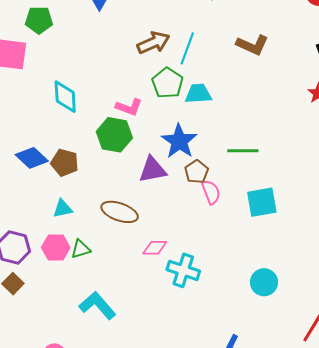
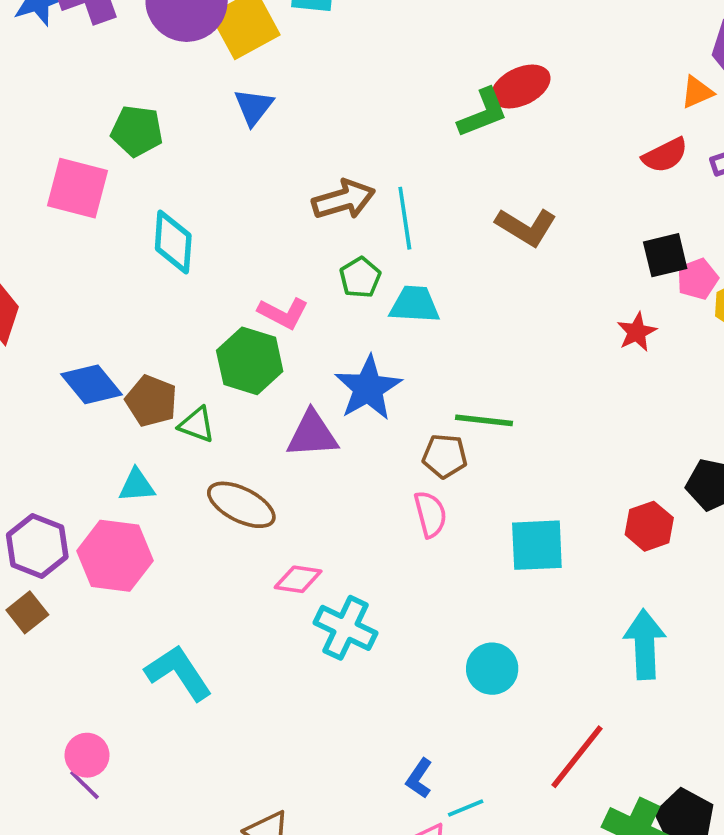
cyan line: (187, 48) -> (405, 218), turned -36
green pentagon: (167, 83) -> (360, 277), size x0.7
cyan diamond: (65, 97) -> (173, 242), moved
brown pentagon: (196, 172) -> (445, 456), moved, turned 30
pink semicircle: (211, 192) -> (430, 514), moved
cyan square: (262, 202) -> (537, 545), moved
pink hexagon: (56, 247) -> (115, 556), size x1.4
green triangle: (81, 249) -> (197, 425), moved, turned 30

